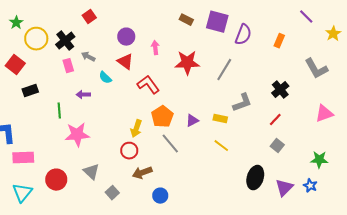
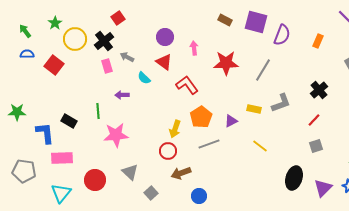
red square: (89, 17) -> (118, 18), moved
black rectangle: (30, 91) -> (69, 121), moved, turned 49
yellow rectangle: (220, 119) -> (254, 109), moved
gray line: (170, 144) -> (209, 144), turned -70
gray square: (277, 146) -> (316, 146), turned 32

